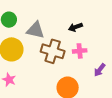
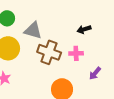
black arrow: (75, 27) -> (84, 29), moved

